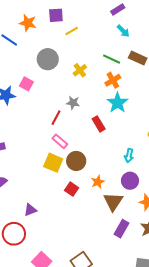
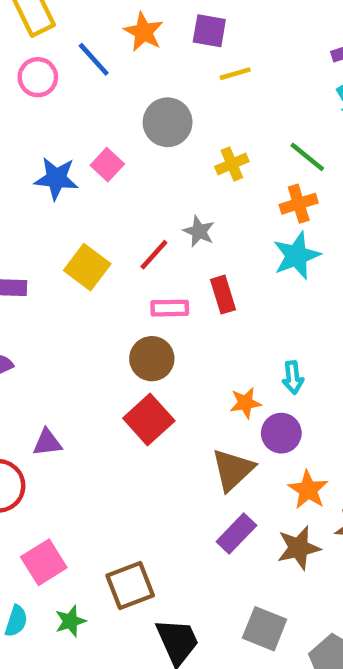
red rectangle: (99, 124) -> (223, 295), moved
pink rectangle: (60, 141) -> (170, 308), moved, turned -56
cyan arrow: (129, 156) -> (293, 378), turned -32
brown circle: (76, 161) -> (152, 359), moved
yellow square: (53, 163) -> (87, 267), moved
orange star: (98, 182) -> (245, 403), moved
red square: (72, 189) -> (149, 420), size x1.5

